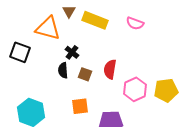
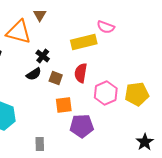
yellow rectangle: (95, 20) -> (84, 42), moved, turned -35
black semicircle: (63, 70) -> (34, 74), turned -119
orange square: (80, 106) -> (64, 105), moved

